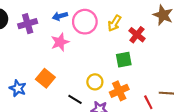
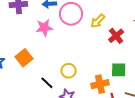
green square: (124, 60) -> (119, 70), moved
orange cross: (119, 91) -> (100, 84), moved

